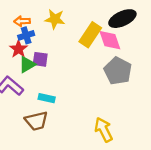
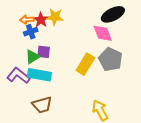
yellow rectangle: (90, 35) -> (85, 64), moved
red star: (19, 49) -> (41, 20), moved
cyan rectangle: (47, 98) -> (39, 75), moved, size x1.6

